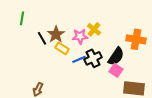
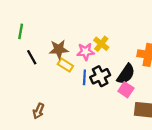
brown star: (56, 34) -> (59, 49), turned 30
black line: (42, 38) -> (32, 57), moved
blue line: (79, 59) -> (84, 77), turned -64

